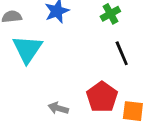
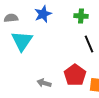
green cross: (110, 14) -> (81, 16), turned 32

